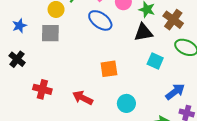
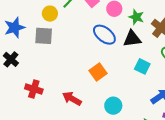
blue ellipse: (100, 20) -> (104, 35), moved
blue star: (19, 26) -> (15, 28), size x1.5
orange square: (109, 69) -> (98, 72), turned -30

